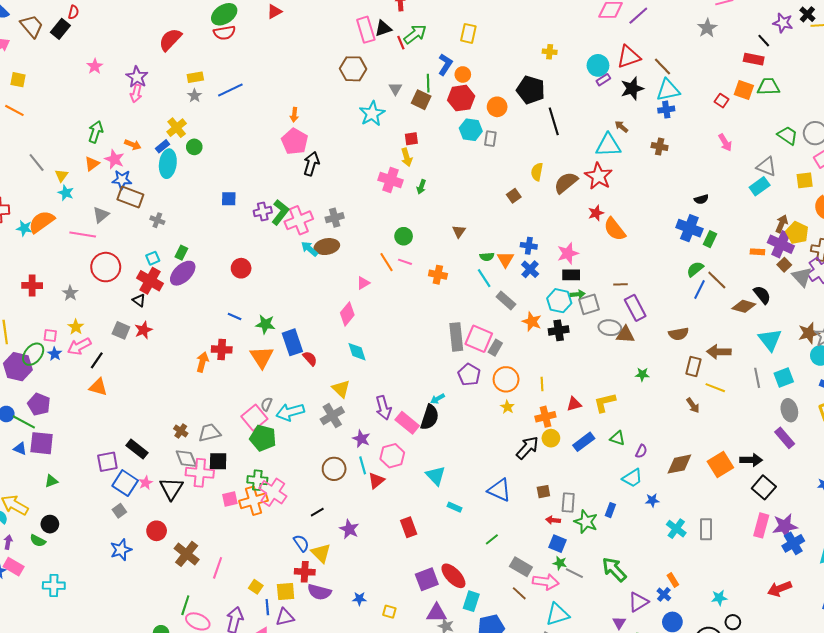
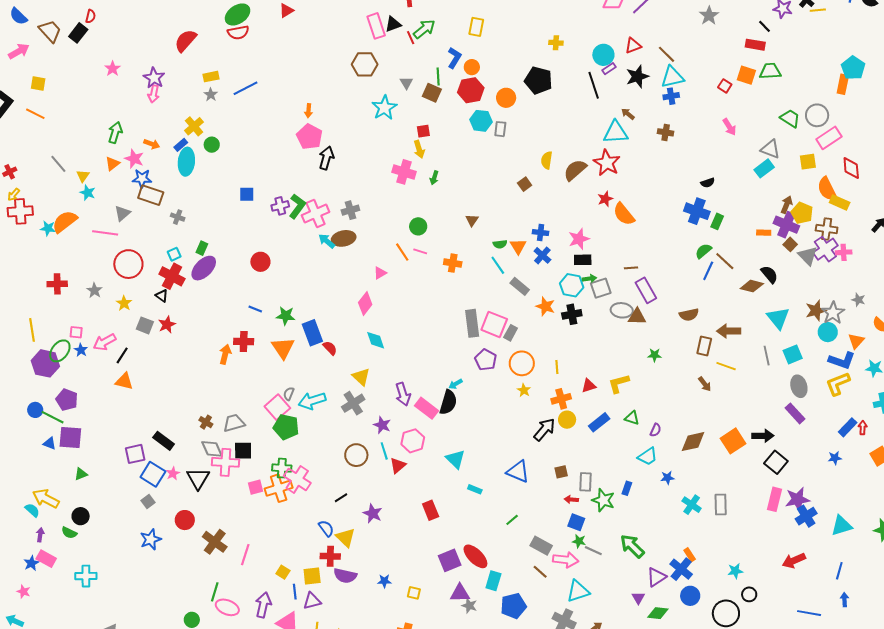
red triangle: (629, 57) -> (633, 46), size x0.7
black line: (554, 121) -> (594, 85), moved
yellow star: (76, 327) -> (124, 303), moved
blue cross: (664, 594) -> (681, 569), size x1.6

